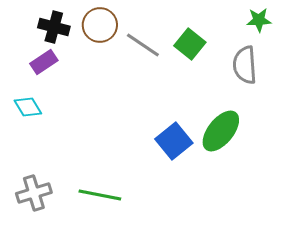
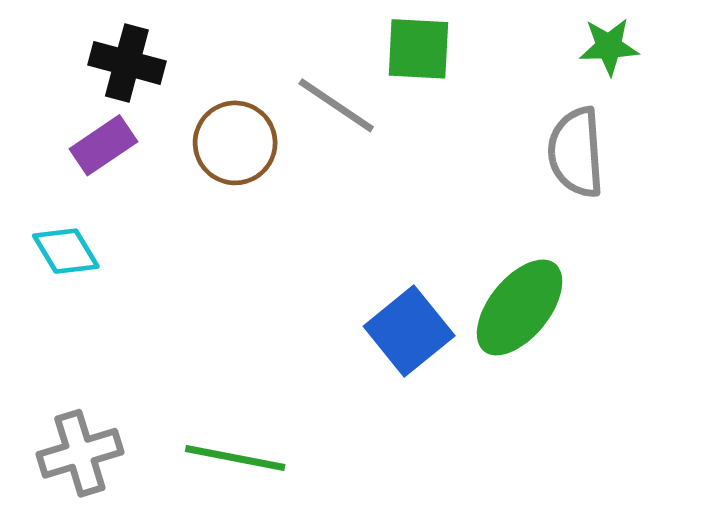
brown circle: (100, 25) -> (235, 143), moved
green square: (190, 44) -> (418, 49), moved, turned -36

